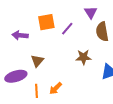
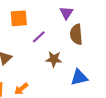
purple line: (67, 29) -> (39, 37), moved

